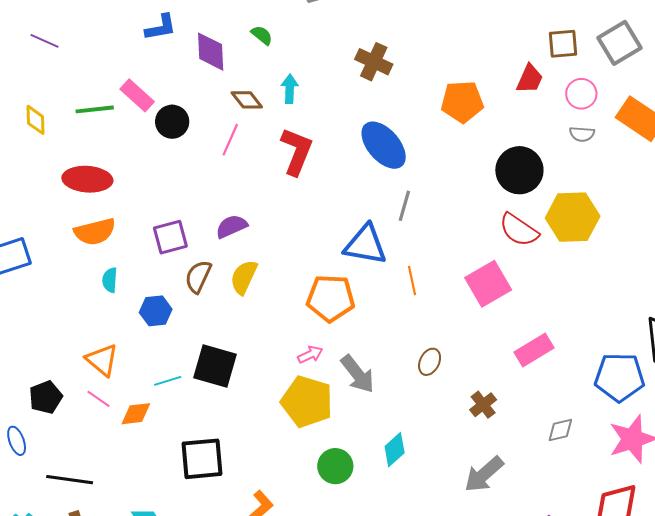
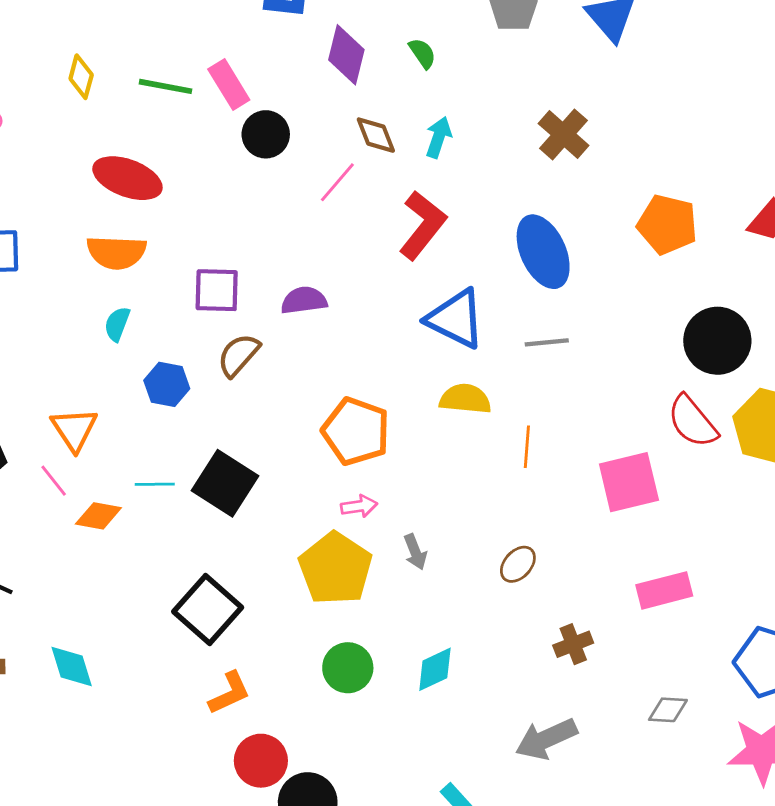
gray line: (404, 206) -> (547, 342), turned 52
blue triangle: (365, 245) -> (456, 319), moved
yellow semicircle: (244, 277) -> (465, 399), moved, turned 54
orange pentagon: (331, 298) -> (356, 431), moved
gray arrow: (358, 374) -> (415, 552), size x0.6
black square: (202, 459) -> (208, 610), moved, turned 30

